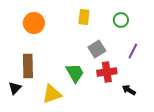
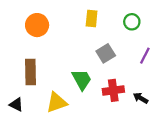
red cross: (107, 72) -> (113, 90), moved
black triangle: (15, 88) -> (16, 105), moved, turned -48

